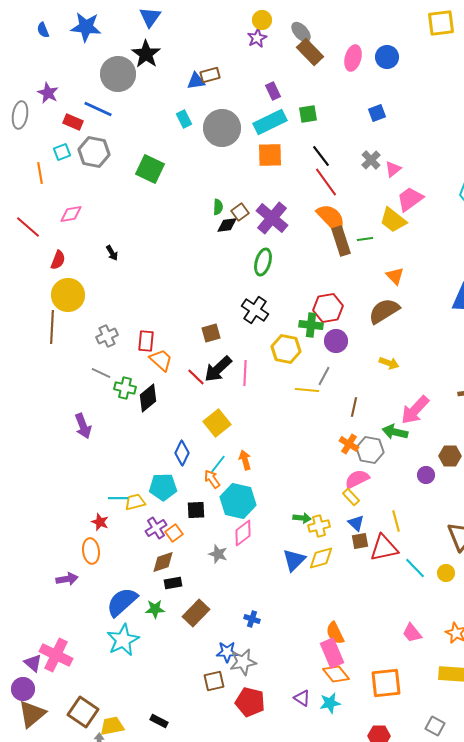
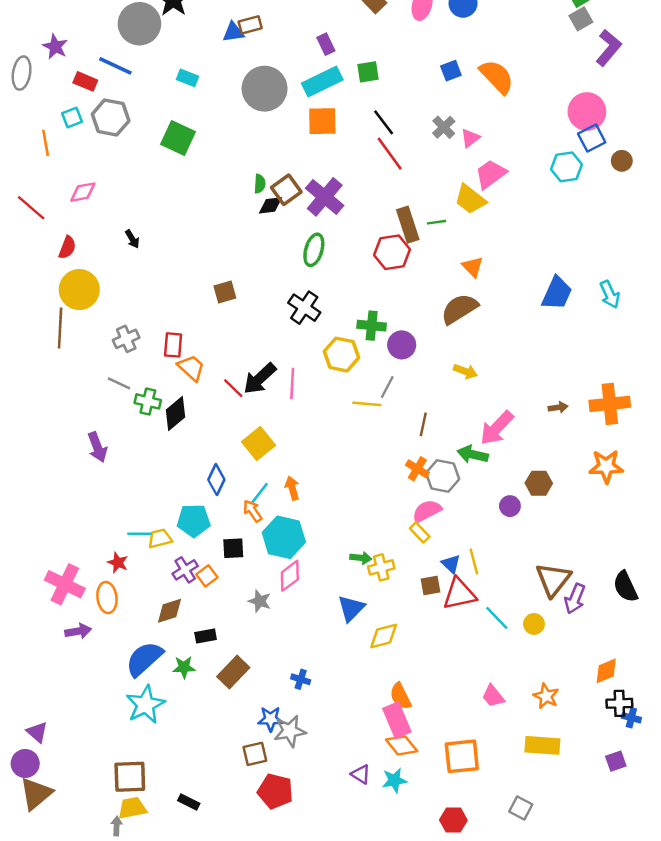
cyan rectangle: (184, 119) -> (188, 78), moved, turned -42
brown square: (240, 212) -> (286, 190), size x1.4
orange semicircle: (331, 218) -> (497, 77), moved
red hexagon: (328, 308) -> (392, 252), moved
brown square: (211, 333) -> (225, 292), moved
blue triangle: (356, 523) -> (451, 564), moved
yellow diamond: (321, 558) -> (384, 636), moved
brown diamond: (163, 562) -> (170, 611), moved
pink cross: (56, 655) -> (65, 584), moved
red pentagon: (250, 702) -> (275, 791), moved
brown square: (83, 712) -> (130, 777), moved, turned -36

